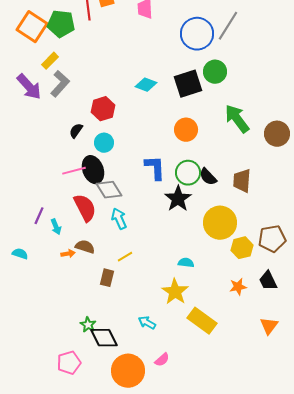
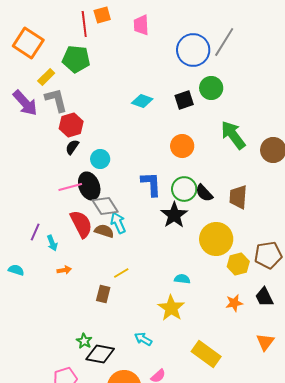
green pentagon: (61, 24) -> (76, 59), moved
gray L-shape: (60, 84) -> (56, 100), turned -56
black square: (188, 84) -> (184, 100), size x0.7
red hexagon: (103, 109) -> (71, 125), moved
cyan arrow: (119, 219) -> (118, 223), moved
brown semicircle: (85, 247) -> (104, 231), moved
yellow rectangle: (202, 321) -> (206, 354), moved
black diamond: (104, 338) -> (100, 354), turned -52

